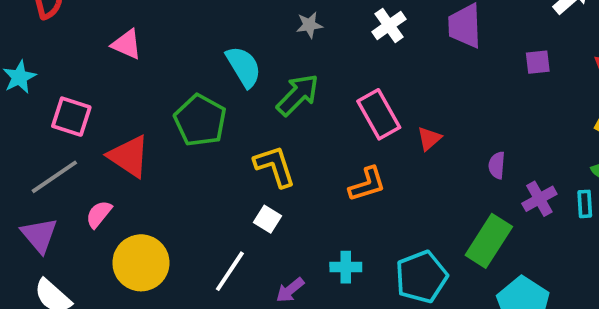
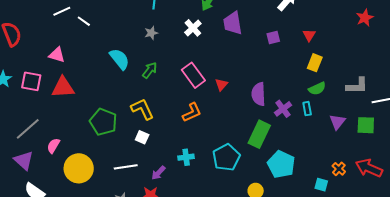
green arrow: (298, 95) -> (150, 70), size x0.7
pink square: (71, 117) -> (31, 81), moved
green pentagon: (200, 120) -> (103, 122), moved
red triangle: (129, 156) -> (63, 87), moved, turned -30
purple semicircle: (497, 165) -> (258, 94), size x1.6
white line: (230, 271) -> (126, 167), turned 55

